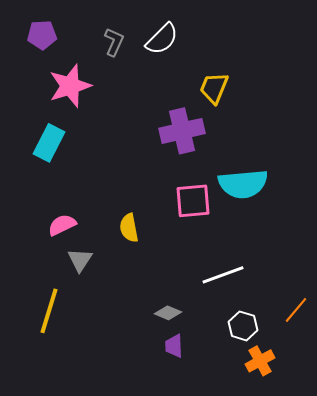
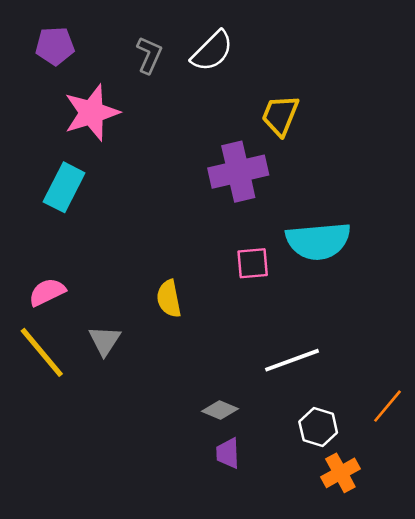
pink square: (193, 201) -> (253, 263), size x0.7
pink semicircle: (62, 225) -> (47, 292), moved
yellow line: (49, 311) -> (42, 352), moved, turned -57

